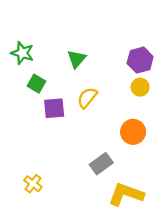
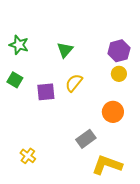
green square: (36, 84) -> (15, 80), moved

